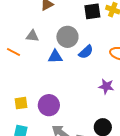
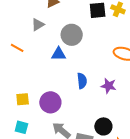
gray triangle: (32, 36) -> (38, 25), moved, turned -40
blue semicircle: (86, 52) -> (82, 81), moved, turned -56

